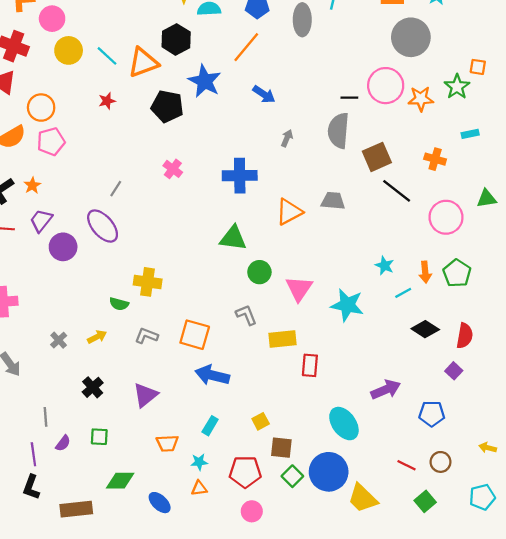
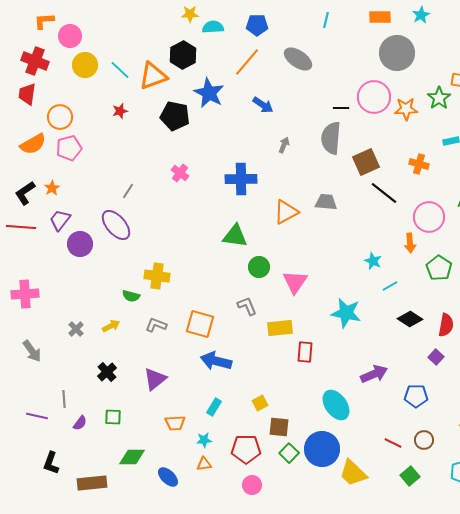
gray ellipse: (302, 20) -> (298, 59), moved, turned -56
orange arrow: (425, 272) -> (410, 243), moved
cyan star: (347, 305) -> (346, 313), moved
purple line: (33, 454) -> (37, 416), moved, turned -70

